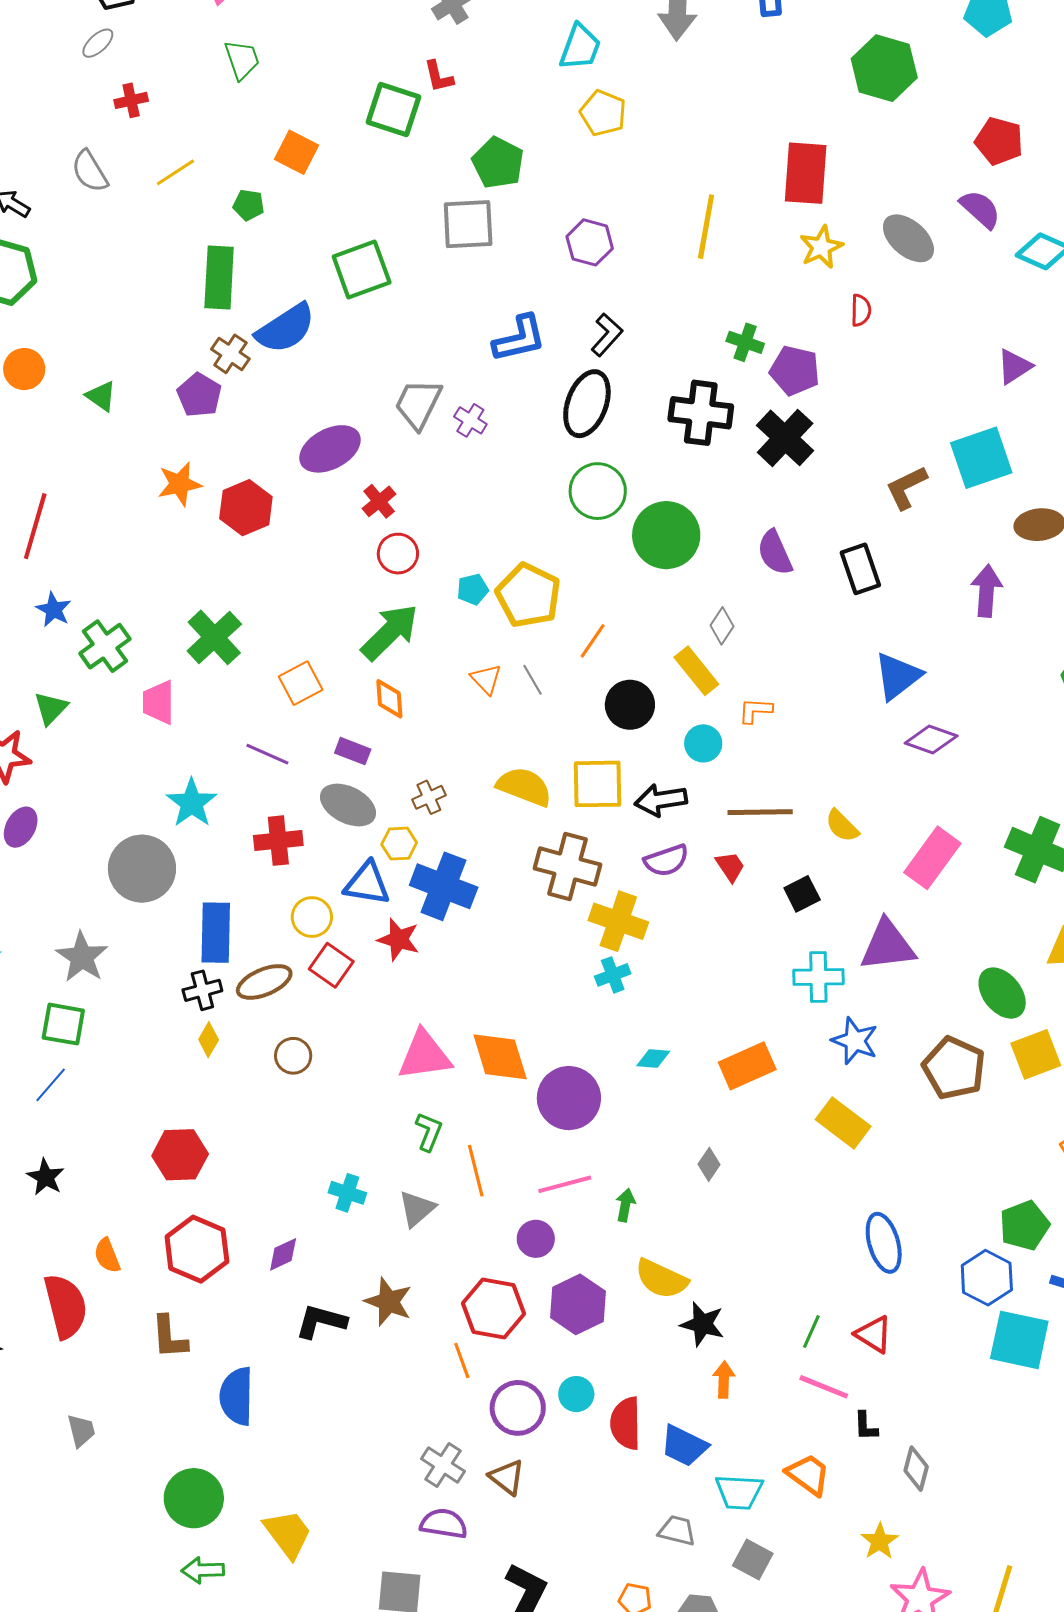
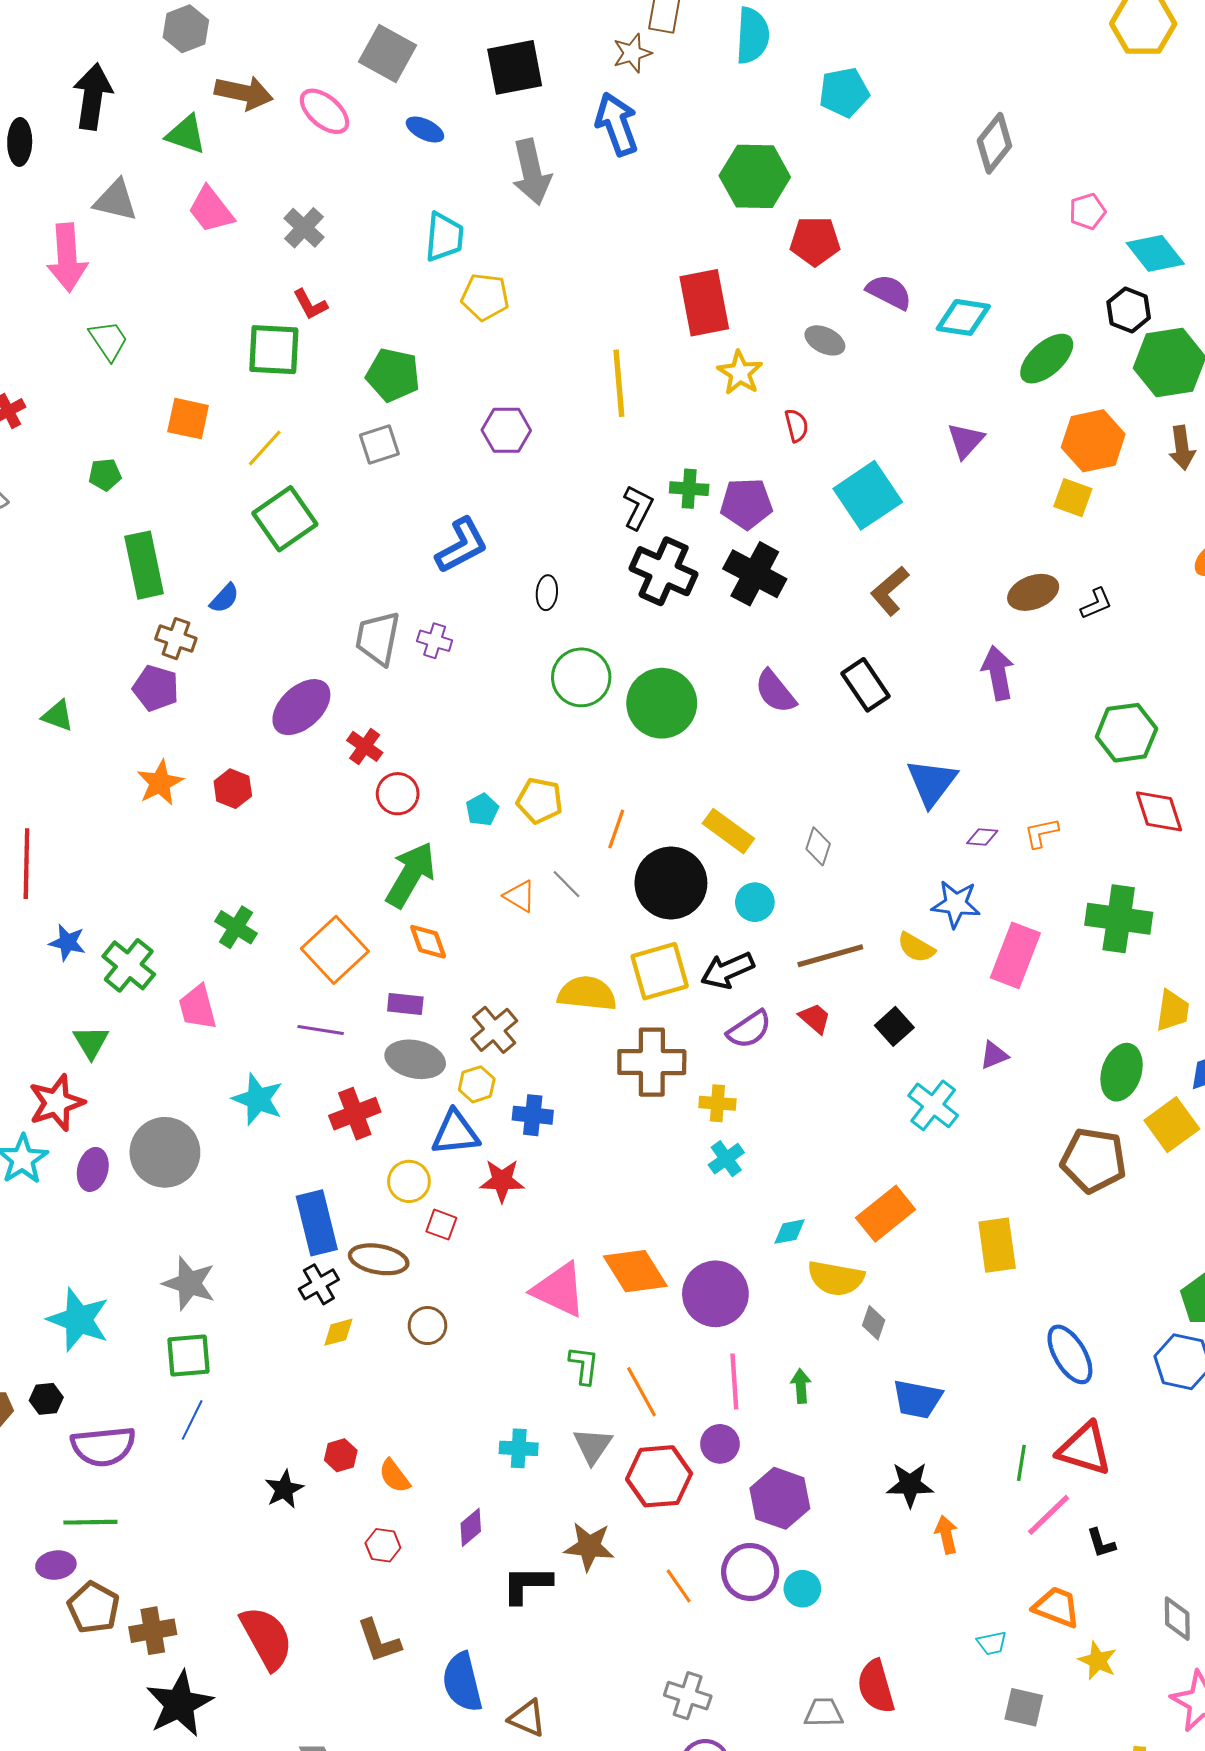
red pentagon: (999, 141) -> (815, 241), moved
yellow line: (175, 172) -> (265, 448), moved
green pentagon: (249, 205) -> (105, 475), moved
gray square: (468, 224) -> (379, 445), size x0.7
gray ellipse: (908, 238) -> (825, 340), size x0.7
blue semicircle: (286, 328) -> (224, 598), size x0.5
black L-shape: (607, 335) -> (638, 507), moved
black ellipse: (587, 404) -> (547, 593), size x0.5
black cross: (701, 413) -> (664, 571), turned 32
cyan square: (981, 458) -> (868, 495), moved
red hexagon: (246, 508) -> (233, 789), size x0.7
yellow pentagon: (528, 595) -> (540, 801), size x0.7
gray diamond: (722, 626) -> (818, 846), moved
green cross: (214, 637) -> (236, 927), size x0.7
orange square: (301, 683) -> (335, 950), size x1.4
black circle: (630, 705) -> (671, 883), size x1.4
orange L-shape: (755, 710) -> (1041, 833), moved
purple diamond: (931, 739) -> (982, 837), size x0.6
brown cross: (429, 797) -> (494, 1030), size x1.4
gray circle: (142, 869) -> (165, 1152), moved
blue cross: (444, 886) -> (533, 1115), size x0.6
yellow cross: (618, 921) -> (717, 1103), size x0.6
purple triangle: (888, 945) -> (994, 1055), size x0.5
red square: (331, 965) -> (441, 1225), size x0.7
cyan cross: (818, 977) -> (933, 1105), turned -36
brown ellipse: (264, 982) -> (379, 1259), turned 48
green ellipse: (1002, 993) -> (1122, 1072), turned 72
yellow diamond: (209, 1040) -> (338, 1332), turned 60
blue star: (855, 1041) -> (956, 904), moved
pink triangle: (425, 1055) -> (559, 1290), turned 48
yellow rectangle: (843, 1123) -> (997, 1245), turned 60
red hexagon: (180, 1155) -> (341, 1455), size x0.6
black star: (46, 1177) -> (284, 1489), moved, turned 30
pink line: (565, 1184) -> (734, 1381), turned -64
red hexagon: (197, 1249) -> (383, 1545), size x0.5
orange semicircle: (107, 1256) -> (394, 1476), moved
yellow semicircle: (661, 1279) -> (836, 1278), moved
red hexagon: (494, 1309) -> (659, 1476), moved
red triangle: (874, 1334) -> (1085, 1449), size x1.4
pink line: (824, 1387) -> (1049, 1515), turned -51
purple circle: (518, 1408) -> (750, 1572), moved
red semicircle: (626, 1423) -> (876, 1686), moved
blue trapezoid: (684, 1446) -> (917, 1399), moved
gray diamond: (916, 1469) -> (1177, 1619), moved
brown triangle: (507, 1477) -> (527, 1718), moved
cyan trapezoid: (739, 1492) -> (992, 1643), size x0.6
gray trapezoid: (677, 1531) -> (824, 1713), moved
yellow star: (880, 1541) -> (1098, 1661), moved

